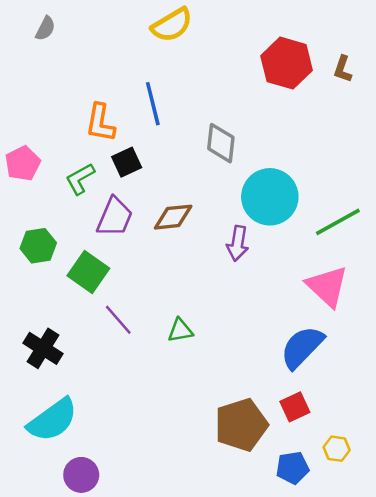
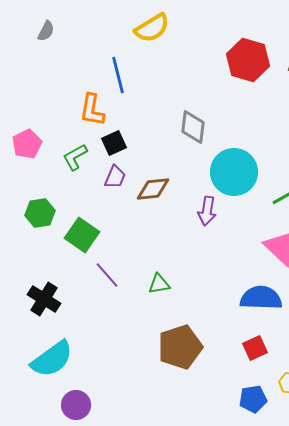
blue line: (153, 104) -> (118, 75), moved
purple trapezoid: (115, 217) -> (115, 177), moved, size x0.7
blue semicircle: (302, 347) -> (261, 298), turned 48
brown pentagon: (241, 425) -> (180, 347), moved

